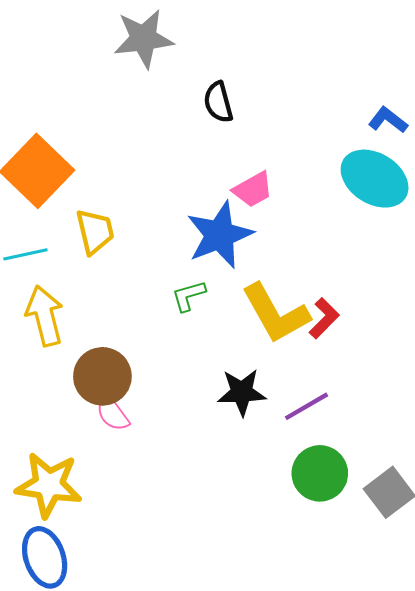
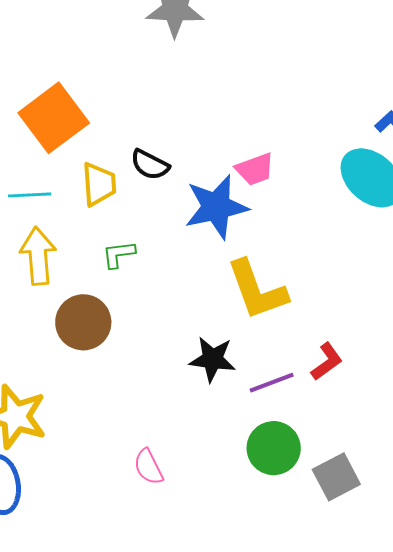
black semicircle: (218, 102) -> (150, 165), moved, turned -57
green L-shape: (189, 296) -> (119, 254), moved
red L-shape: (324, 318) -> (327, 362), moved
pink semicircle: (112, 413) -> (148, 467), moved

